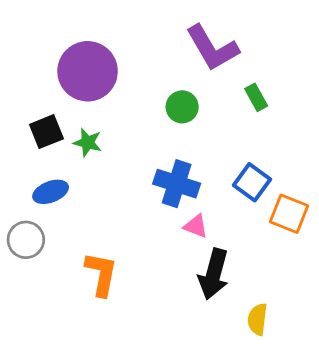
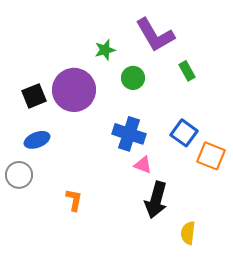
purple circle: (88, 71) -> (74, 90), moved
green star: (88, 143) -> (105, 50), moved, turned -30
orange L-shape: (101, 274) -> (74, 200), size x0.7

